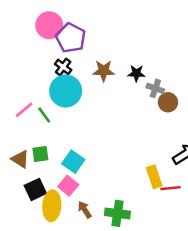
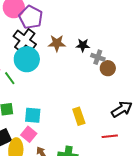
black cross: (63, 67) -> (25, 40), size x1.6
cyan square: (73, 162) -> (33, 115), turned -30
yellow rectangle: (154, 177) -> (79, 116), moved

